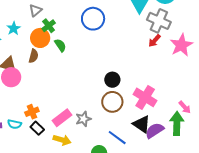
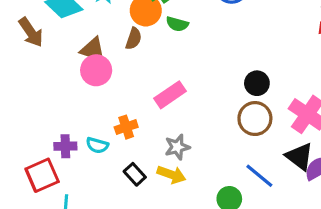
green semicircle: (60, 45) -> (177, 24), turned 136
pink rectangle: (62, 118) -> (170, 95), moved
gray star: (83, 119) -> (177, 147), moved
black rectangle: (37, 128) -> (135, 174), moved

